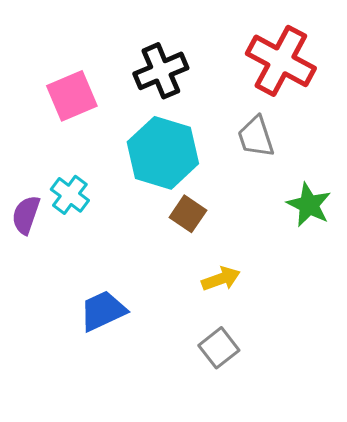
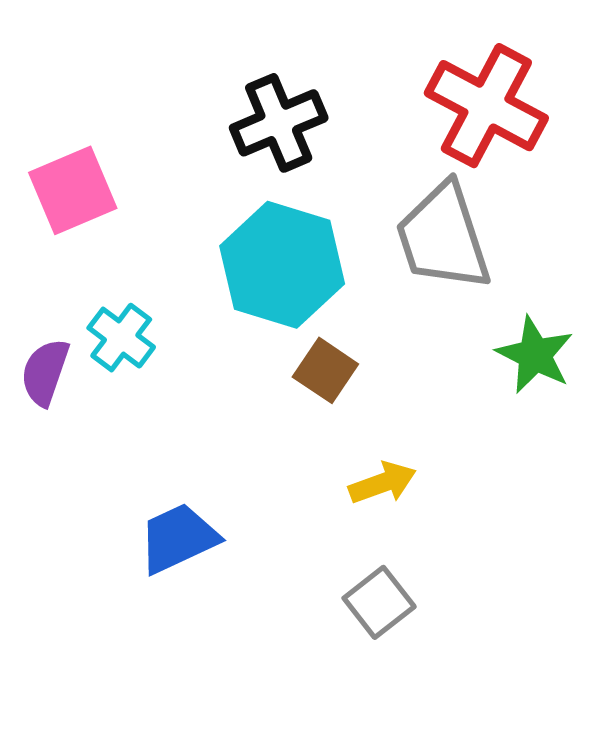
pink square: (72, 96) -> (73, 190), moved
gray trapezoid: (256, 137) -> (443, 237), size x1.5

